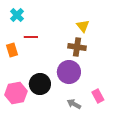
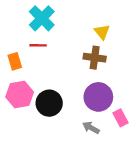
cyan cross: (17, 15) -> (42, 18), moved, size x1.5
purple circle: (69, 72) -> (98, 97), moved
pink hexagon: (16, 93) -> (20, 95), moved

